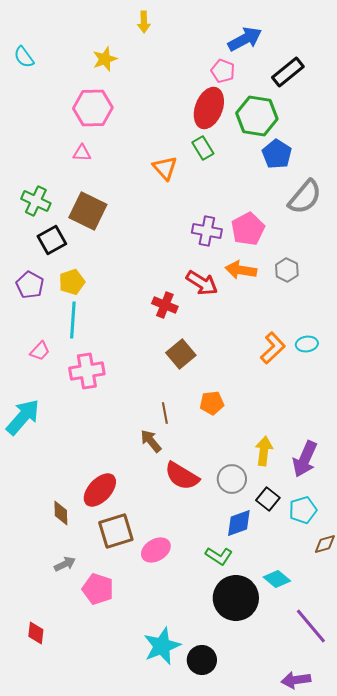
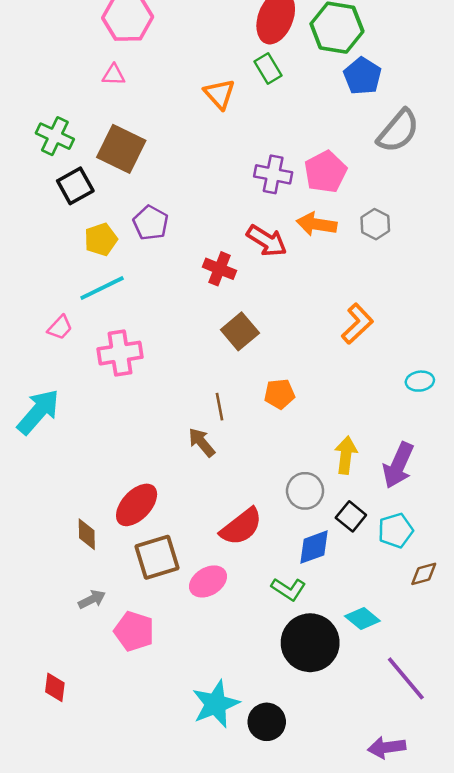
purple pentagon: (30, 285) -> (151, 223), moved
cyan line: (73, 320) -> (102, 288), turned 60
cyan ellipse: (307, 344) -> (420, 381), moved
red semicircle: (182, 476) -> (241, 527), moved, turned -69

